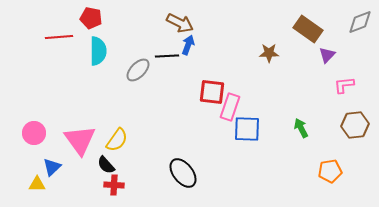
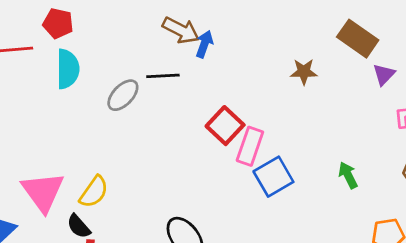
blue arrow: (188, 45) -> (204, 44), moved
red square: (212, 92) -> (225, 126), turned 36
blue square: (247, 129) -> (273, 177), turned -32

